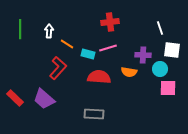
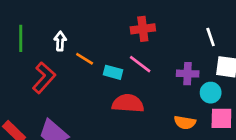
pink line: (108, 48) -> (140, 64), turned 54
red L-shape: (58, 68) -> (44, 78), moved
orange semicircle: (129, 72) -> (185, 122), moved

